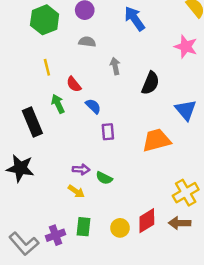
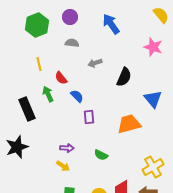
gray arrow: (115, 66) -> (95, 63), turned -96
black star: (20, 168) -> (17, 147), turned -30
green semicircle: (104, 178) -> (101, 155), moved

